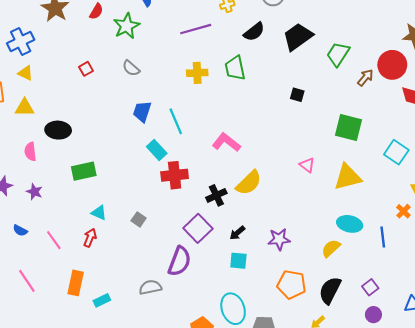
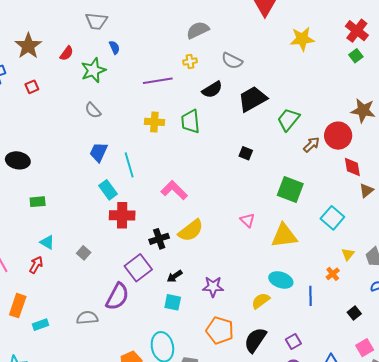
red square: (86, 69) -> (32, 87), moved
green rectangle: (84, 171) -> (38, 202), size x0.7

